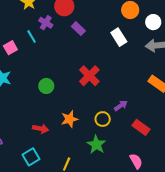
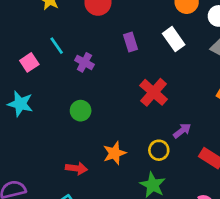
purple cross: (46, 23) -> (84, 62), moved
purple rectangle: (78, 29) -> (131, 42), moved, turned 32
red cross: (89, 76) -> (154, 92), moved

